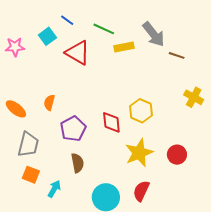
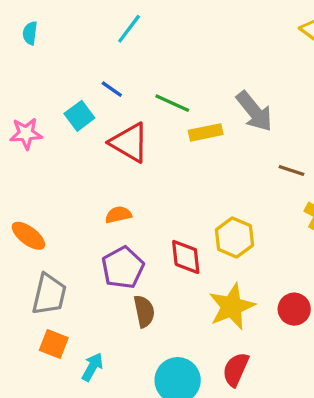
brown line: (177, 55) -> (291, 171), moved
orange semicircle: (49, 102) -> (118, 215), moved, turned 63
brown semicircle: (77, 163) -> (144, 311), moved

